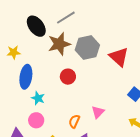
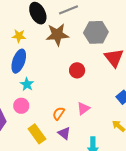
gray hexagon: (87, 47) -> (96, 32), moved
yellow star: (14, 52) -> (19, 36), moved
red circle: (68, 77) -> (77, 70), moved

